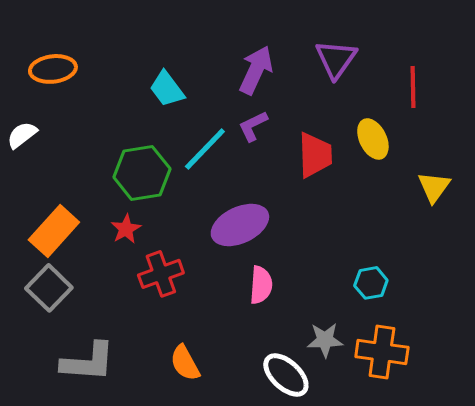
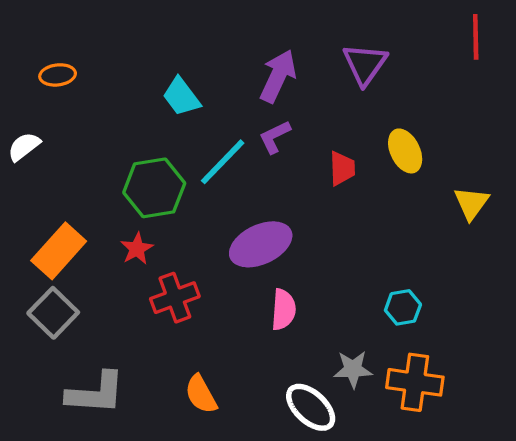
orange ellipse: (53, 69) -> (58, 75), size x0.7
red line: (413, 87) -> (476, 37), moved
red trapezoid: (315, 155) -> (342, 168), size x0.7

